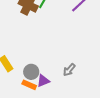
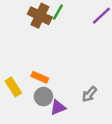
orange rectangle: (29, 85) -> (40, 77), moved

